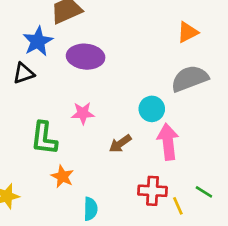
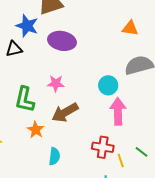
orange triangle: (188, 32) -> (130, 28), moved, turned 30
blue star: (38, 41) -> (27, 26), turned -30
brown arrow: (120, 144) -> (65, 112), moved, size x1.5

